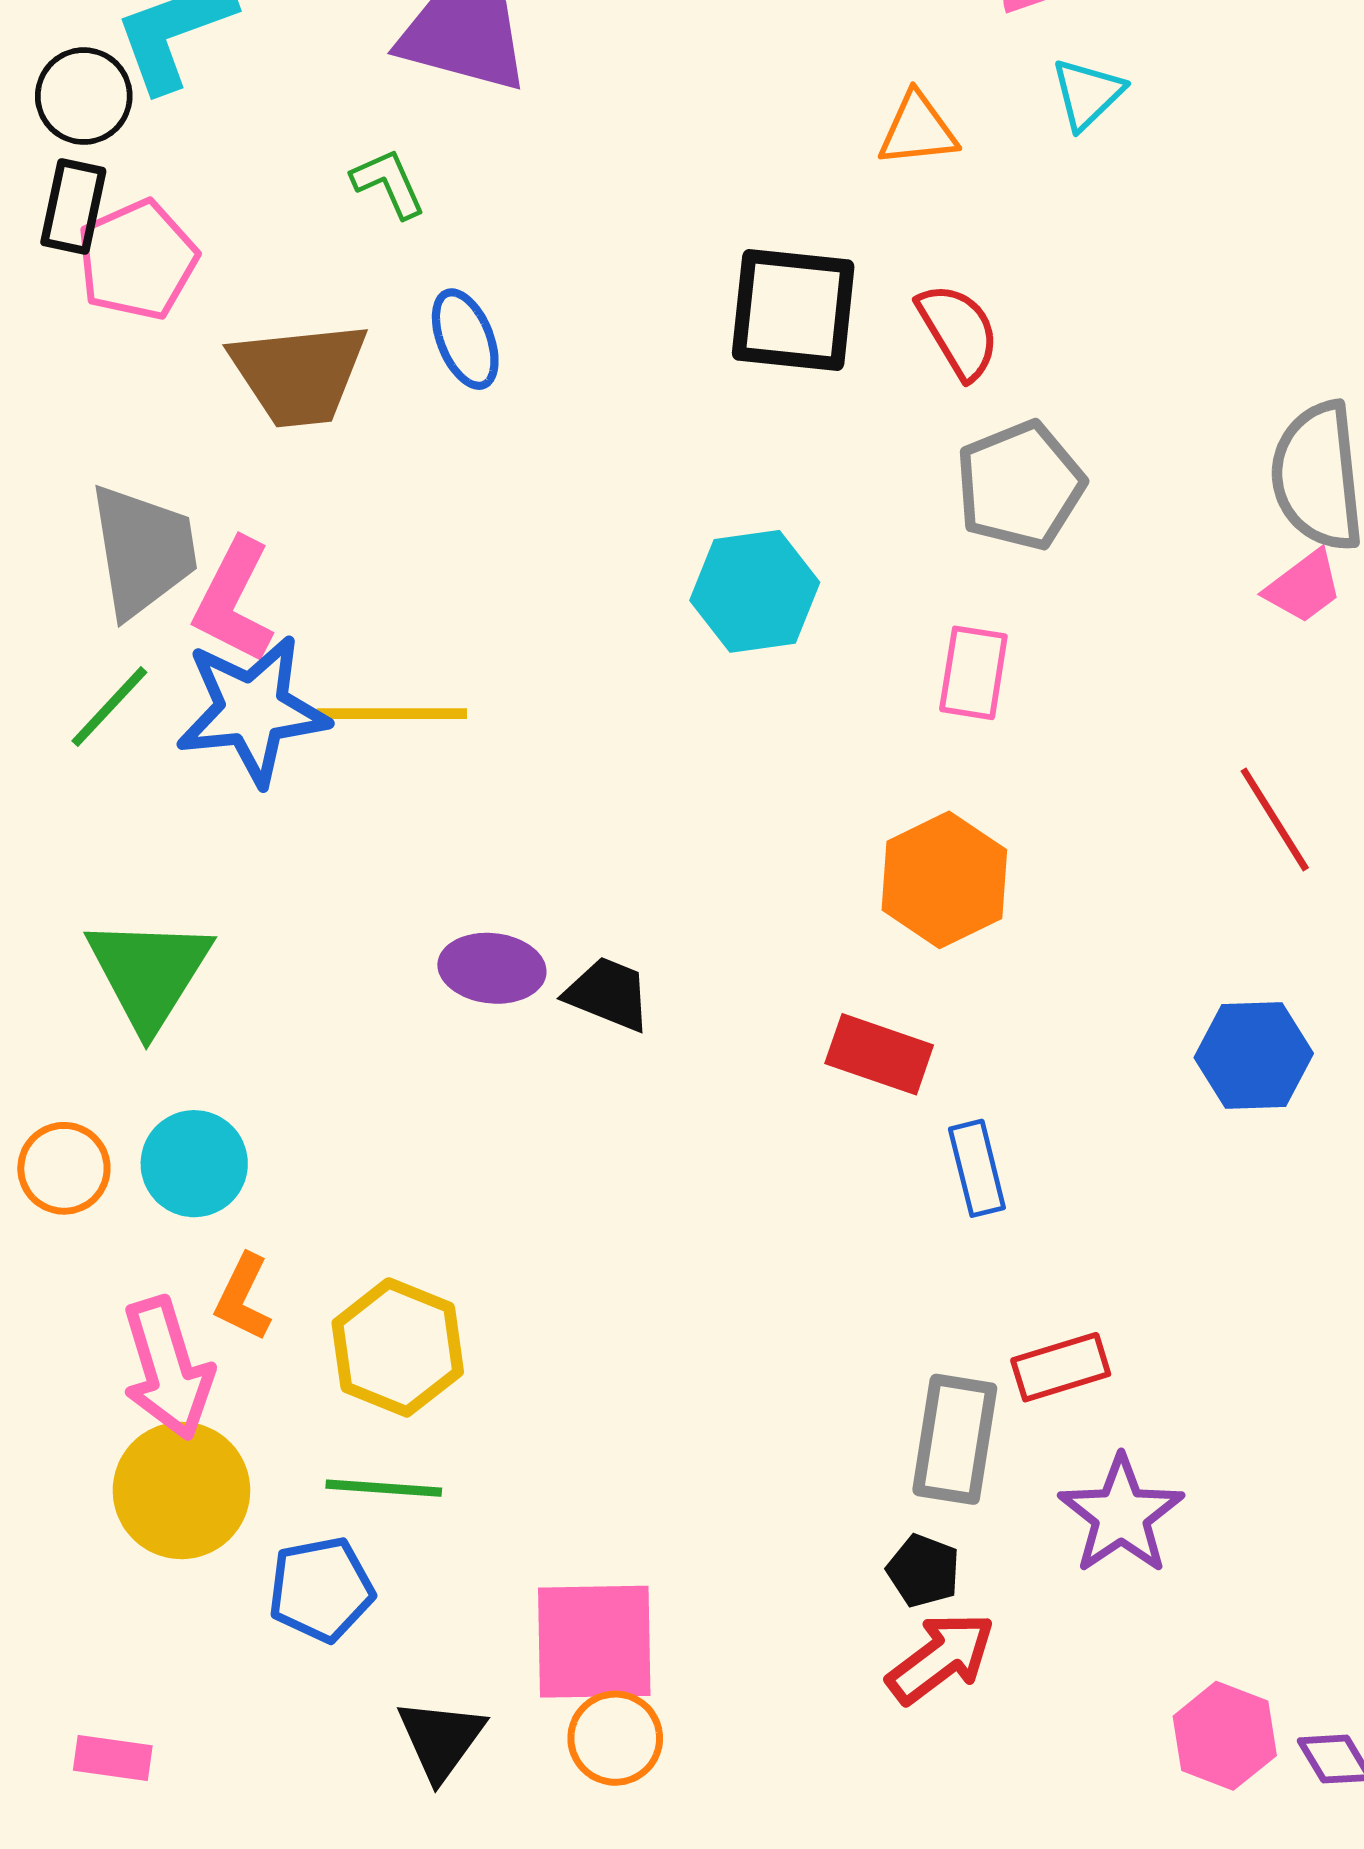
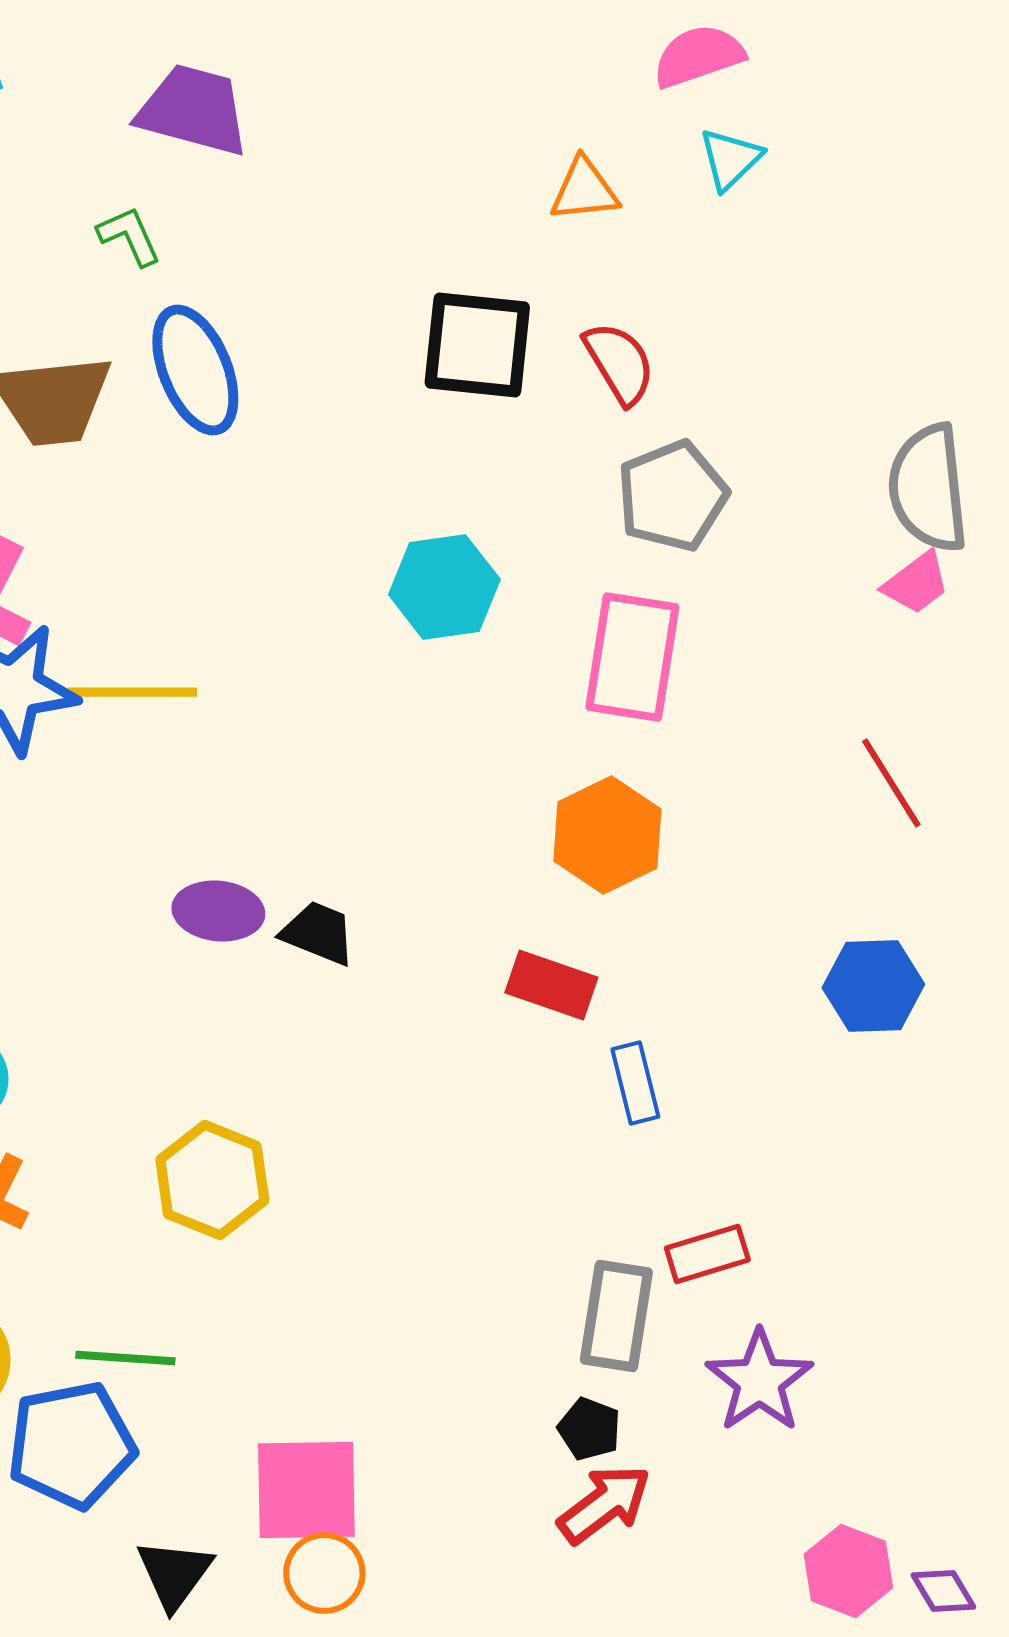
blue ellipse: (465, 339) -> (195, 370), size x1.5
pink rectangle: (973, 673) -> (632, 657), size x1.6
yellow hexagon: (398, 1347) -> (212, 1180), moved
blue pentagon: (321, 1589) -> (71, 1445), size x1.4

